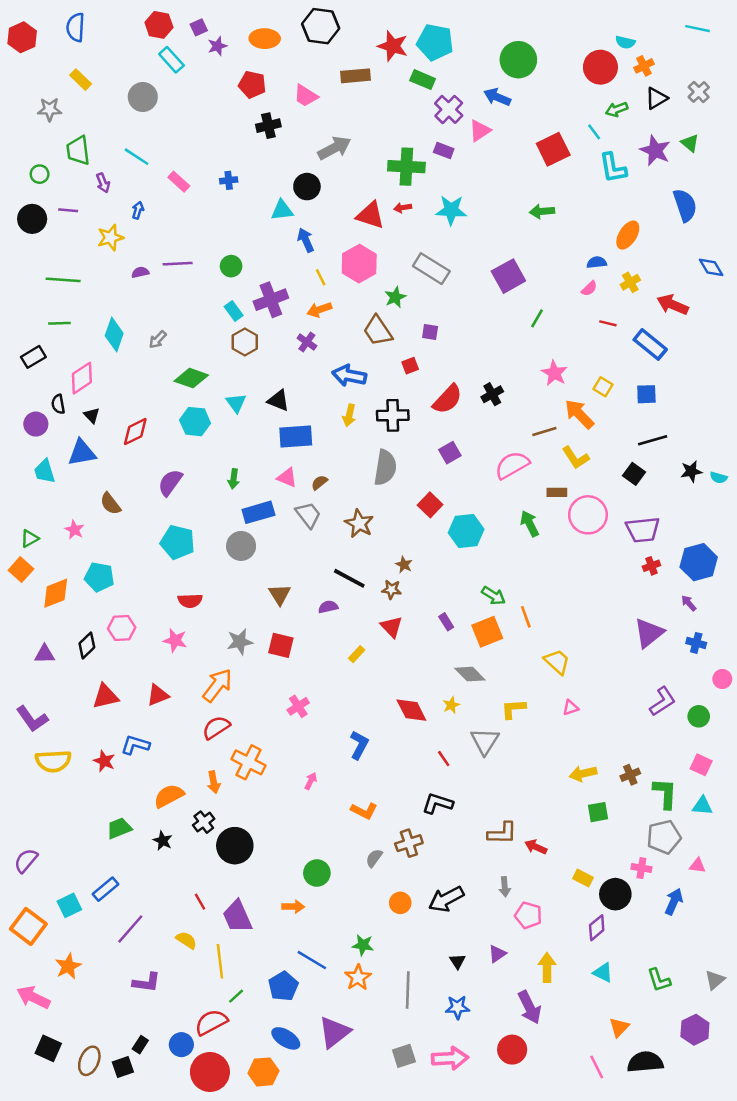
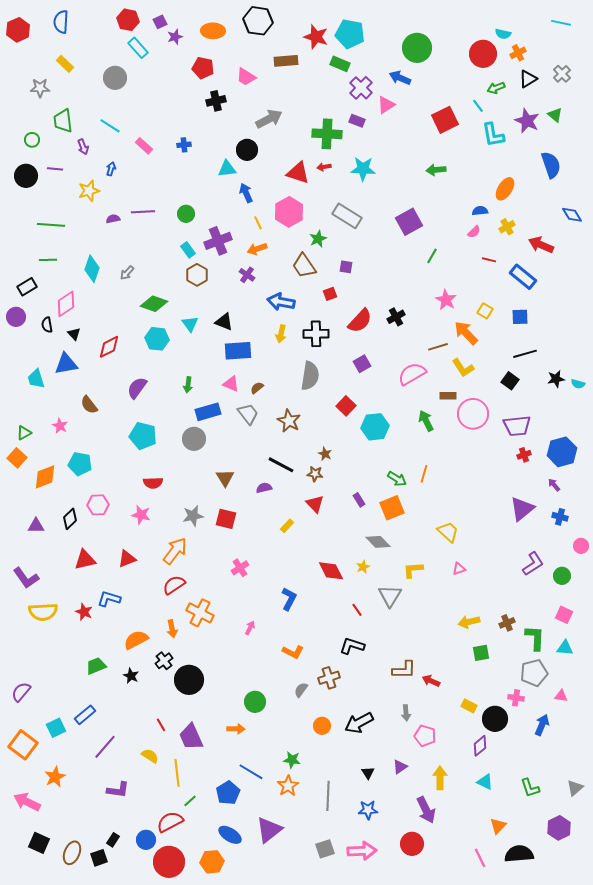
purple circle: (36, 424) -> (16, 317), moved
orange line: (526, 617) -> (424, 474), moved, turned 36

